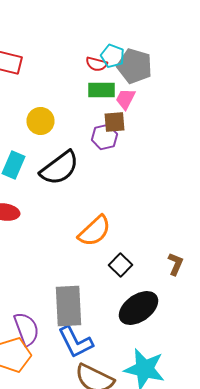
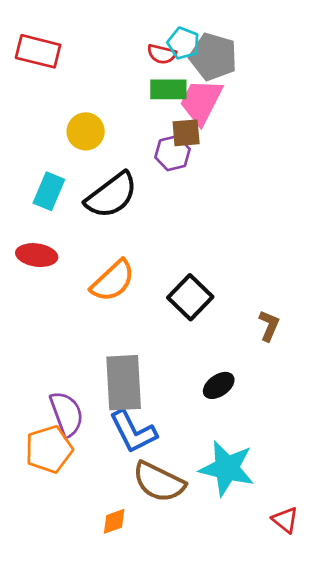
pink trapezoid: (126, 99) -> (201, 102), size x1.6
orange semicircle: (94, 231) -> (113, 281), moved
black square: (120, 265) -> (190, 297), moved, size x1.4
black ellipse: (138, 308) -> (219, 385), size x0.6

